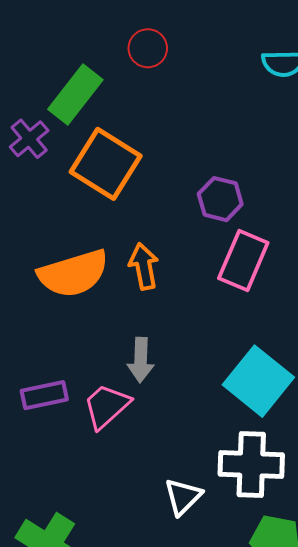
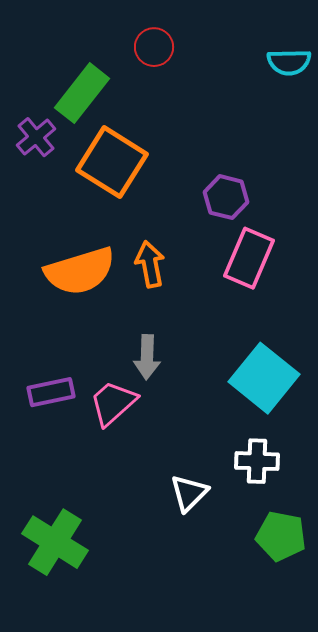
white cross: (251, 464) -> (257, 461), size x0.7

